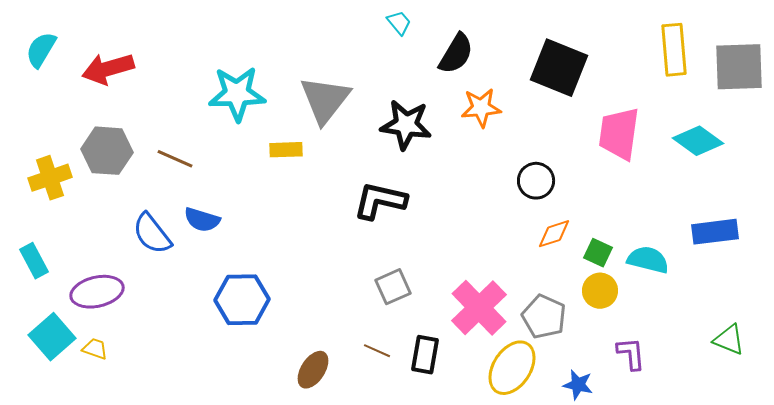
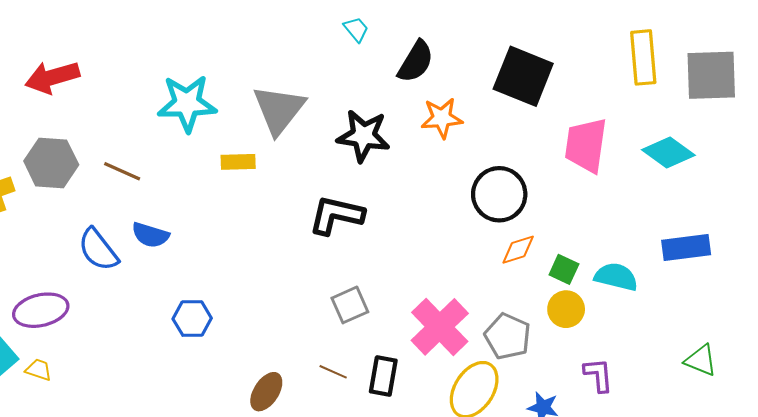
black circle: (536, 181) -> (499, 194), size x1.4
blue hexagon: (242, 300) -> (192, 319), size x0.7

